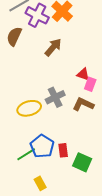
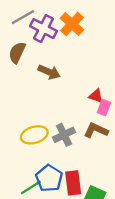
brown arrow: (53, 47) -> (49, 72), moved, turned 72
gray cross: (55, 97) -> (64, 135), moved
red rectangle: (63, 150) -> (73, 183), size x1.5

